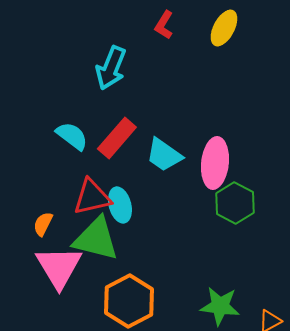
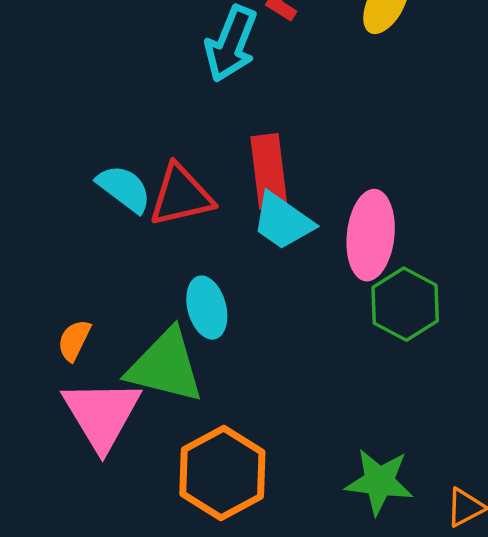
cyan arrow: (111, 68) -> (231, 44), moved
red rectangle: (117, 138) -> (269, 171), moved, turned -48
red triangle: (92, 197) -> (181, 195), moved

